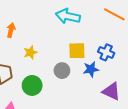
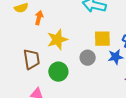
yellow star: (30, 52) -> (57, 40), size x1.5

